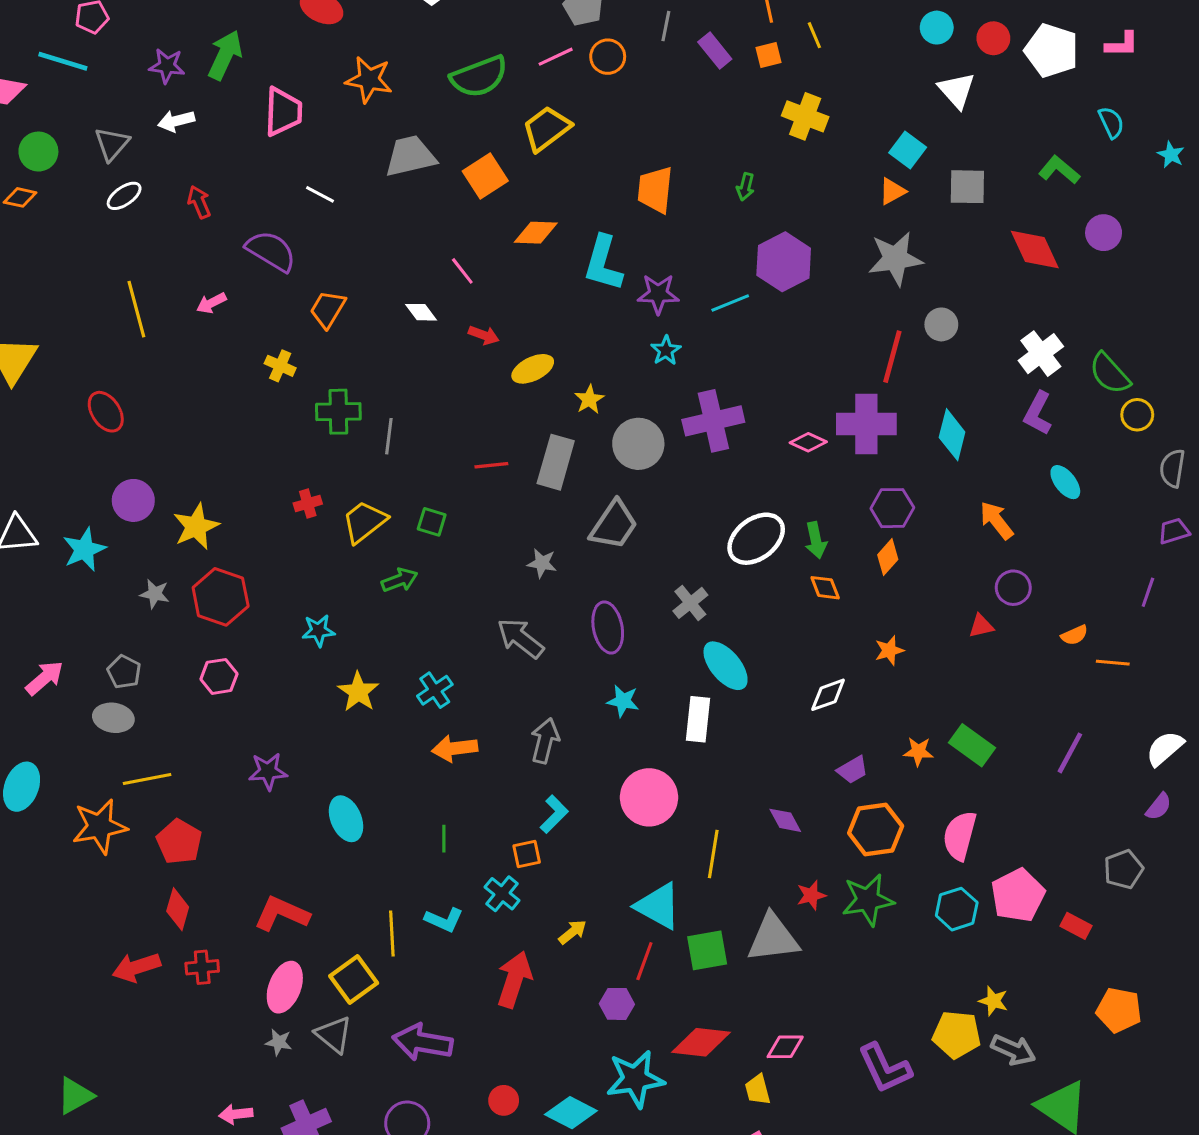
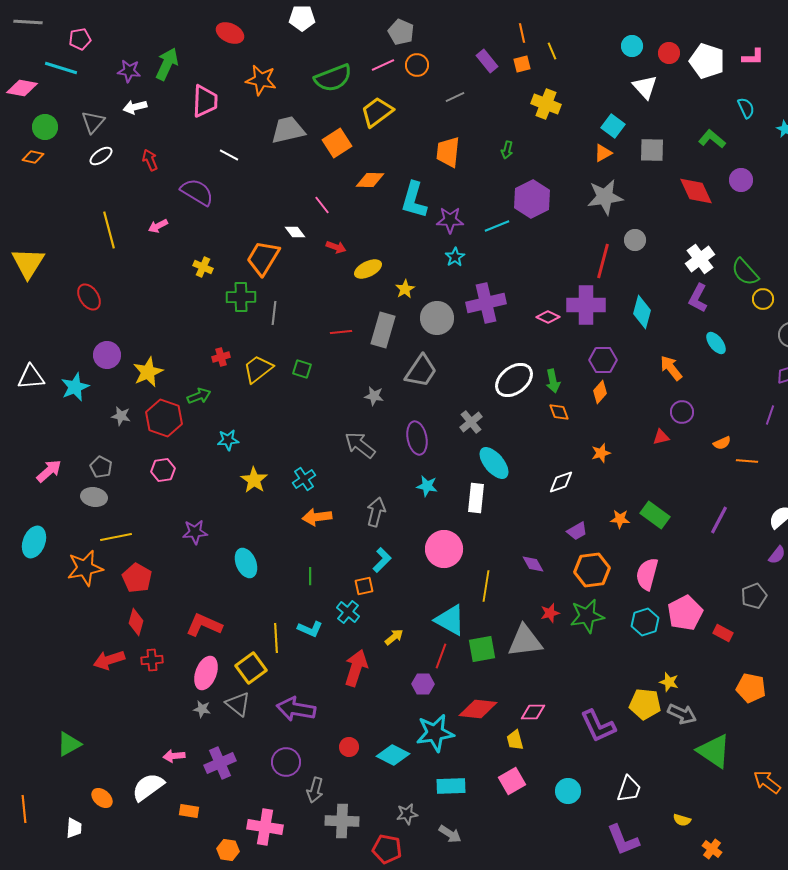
gray line: (666, 26) -> (455, 97), moved, turned 54
orange trapezoid: (328, 309) -> (263, 258), moved, size x1.4
green arrow: (400, 580) -> (199, 396), moved

